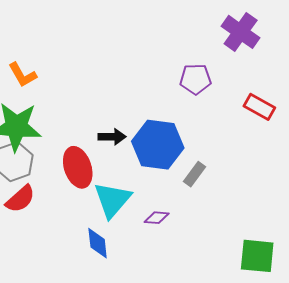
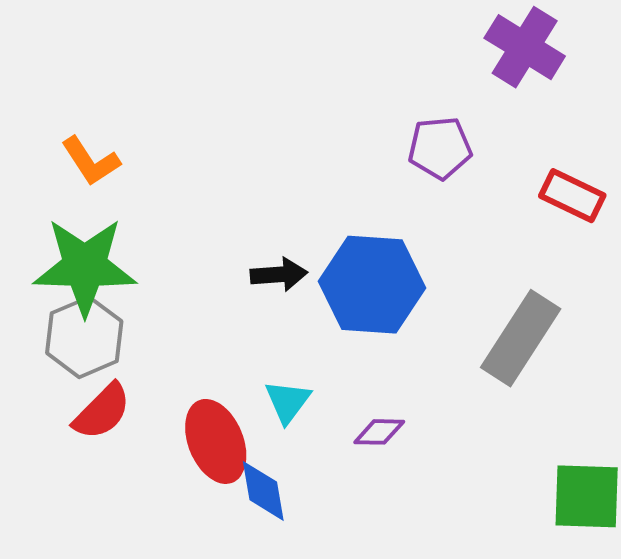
red ellipse: (78, 167) -> (216, 441), moved
gray rectangle: (195, 174) -> (521, 338), moved, size x1.8
cyan triangle: (112, 200) -> (288, 402), size x0.6

